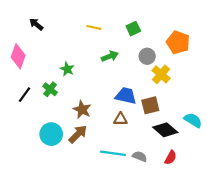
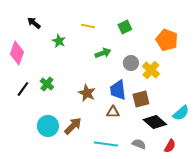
gray circle: (147, 56) -> (131, 63), moved
green star: (67, 69) -> (59, 41), moved
blue trapezoid: (126, 96) -> (118, 90), turned -110
brown star: (82, 110) -> (87, 93), moved
cyan semicircle: (193, 120) -> (181, 113), turned 108
gray semicircle: (140, 156) -> (139, 144), moved
red semicircle: (171, 158) -> (170, 146), moved

